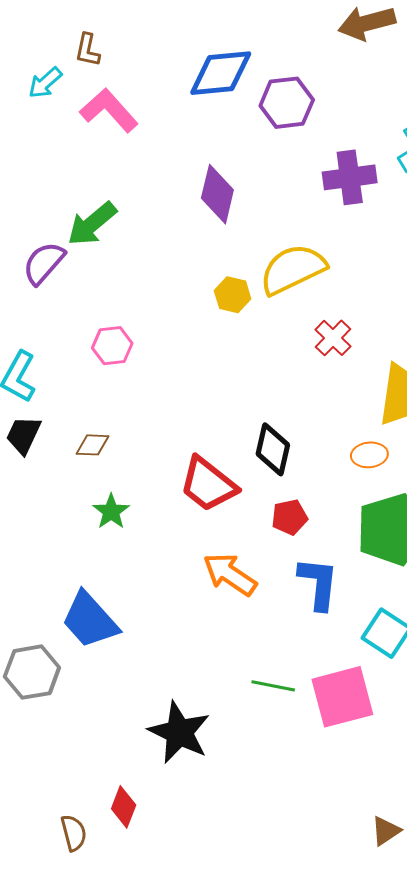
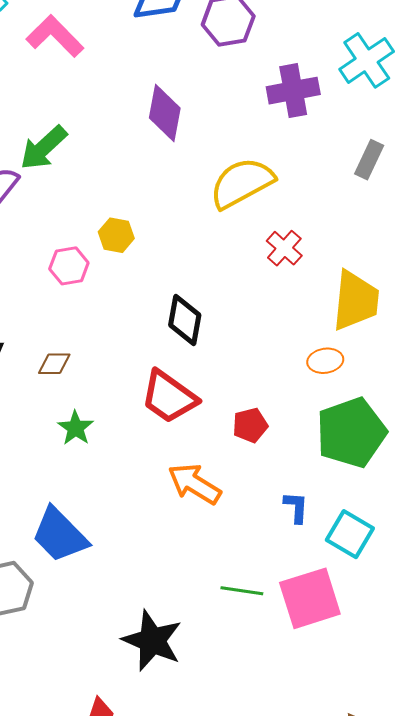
yellow hexagon: (233, 295) -> (116, 235), moved
black diamond: (273, 449) -> (185, 320), moved
blue L-shape: (318, 583) -> (296, 507), moved, size x0.6

